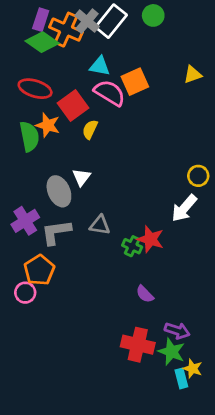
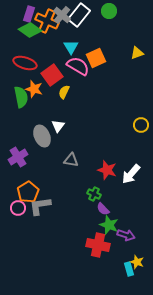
cyan triangle: (100, 66) -> (71, 47), turned 49
white arrow: (184, 208) -> (131, 174), moved
gray L-shape: (56, 232) -> (40, 206), moved
green cross: (132, 246) -> (94, 194), moved
green star: (172, 352) -> (109, 225), moved

